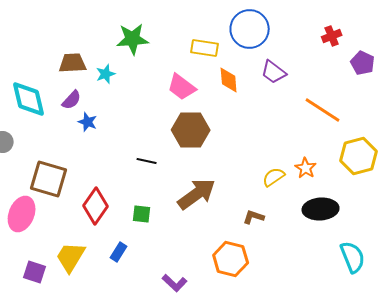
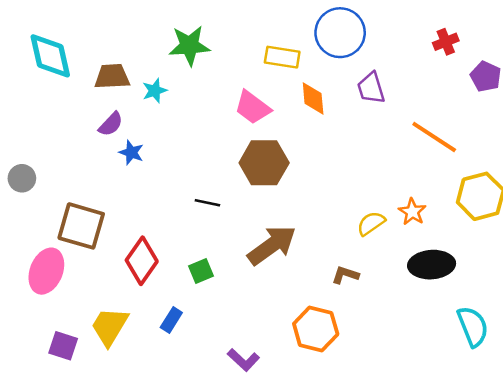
purple trapezoid: (274, 72) -> (371, 88), turned 36
cyan diamond: (29, 99) -> (50, 56), moved
green square: (142, 214) -> (201, 271), turned -30

